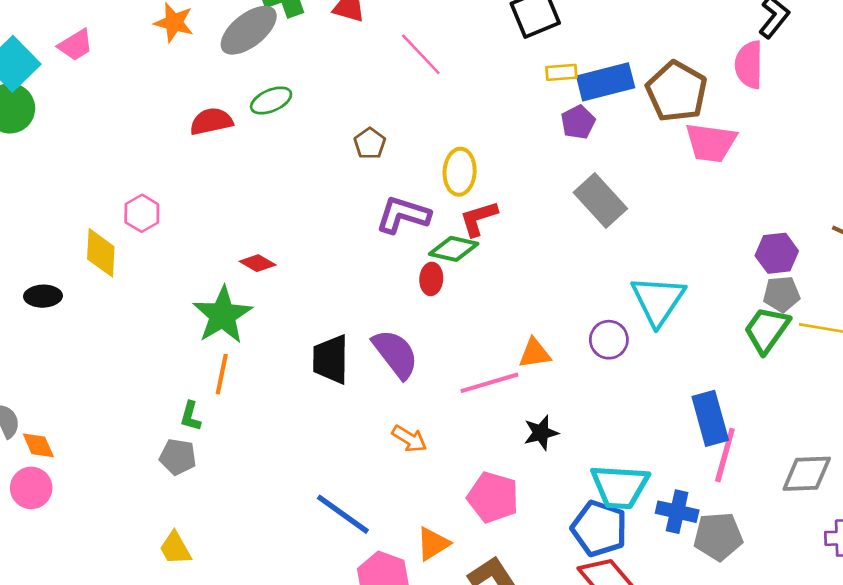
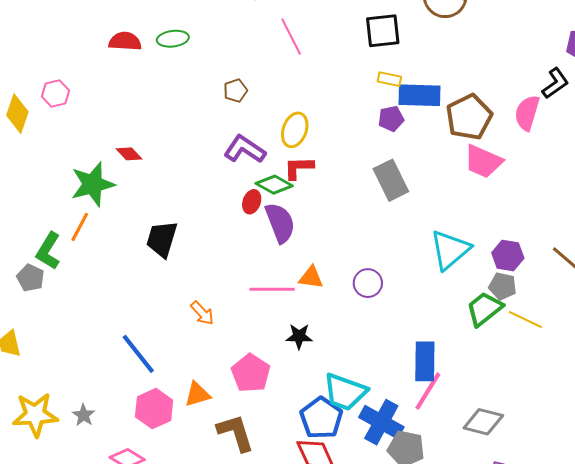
cyan triangle: (658, 300) -> (450, 250), moved
purple semicircle: (395, 354) -> (280, 223), moved
green L-shape: (191, 416) -> (48, 251), size x1.6
blue cross: (677, 512) -> (381, 422), size x1.4

